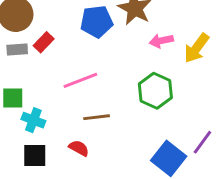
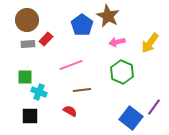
blue pentagon: (97, 22) -> (82, 25), turned -30
pink arrow: (161, 41) -> (117, 42), moved
black square: (35, 155) -> (30, 116), moved

